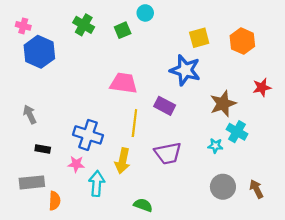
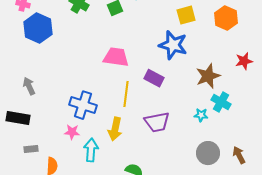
black rectangle: (43, 149) -> (18, 118), moved, size x1.6
gray rectangle: (32, 182) -> (31, 149), size x0.6

